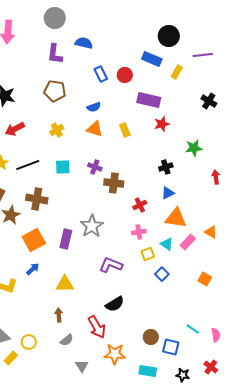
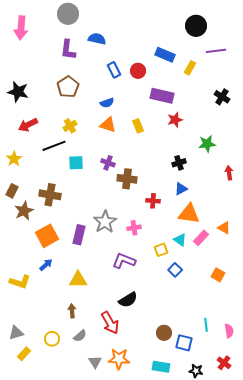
black circle: (169, 36) -> (196, 26), moved
brown pentagon: (55, 91) -> (68, 87), turned 30
black line: (28, 165) -> (54, 146), moved
red cross: (140, 205) -> (153, 201), turned 32
pink cross: (139, 232) -> (134, 228), moved
cyan line: (193, 329) -> (206, 325), turned 48
yellow circle: (29, 342) -> (52, 339), moved
orange star: (115, 354) -> (119, 359), moved

